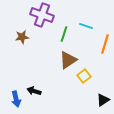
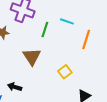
brown triangle: (68, 60) -> (32, 57), moved, turned -30

